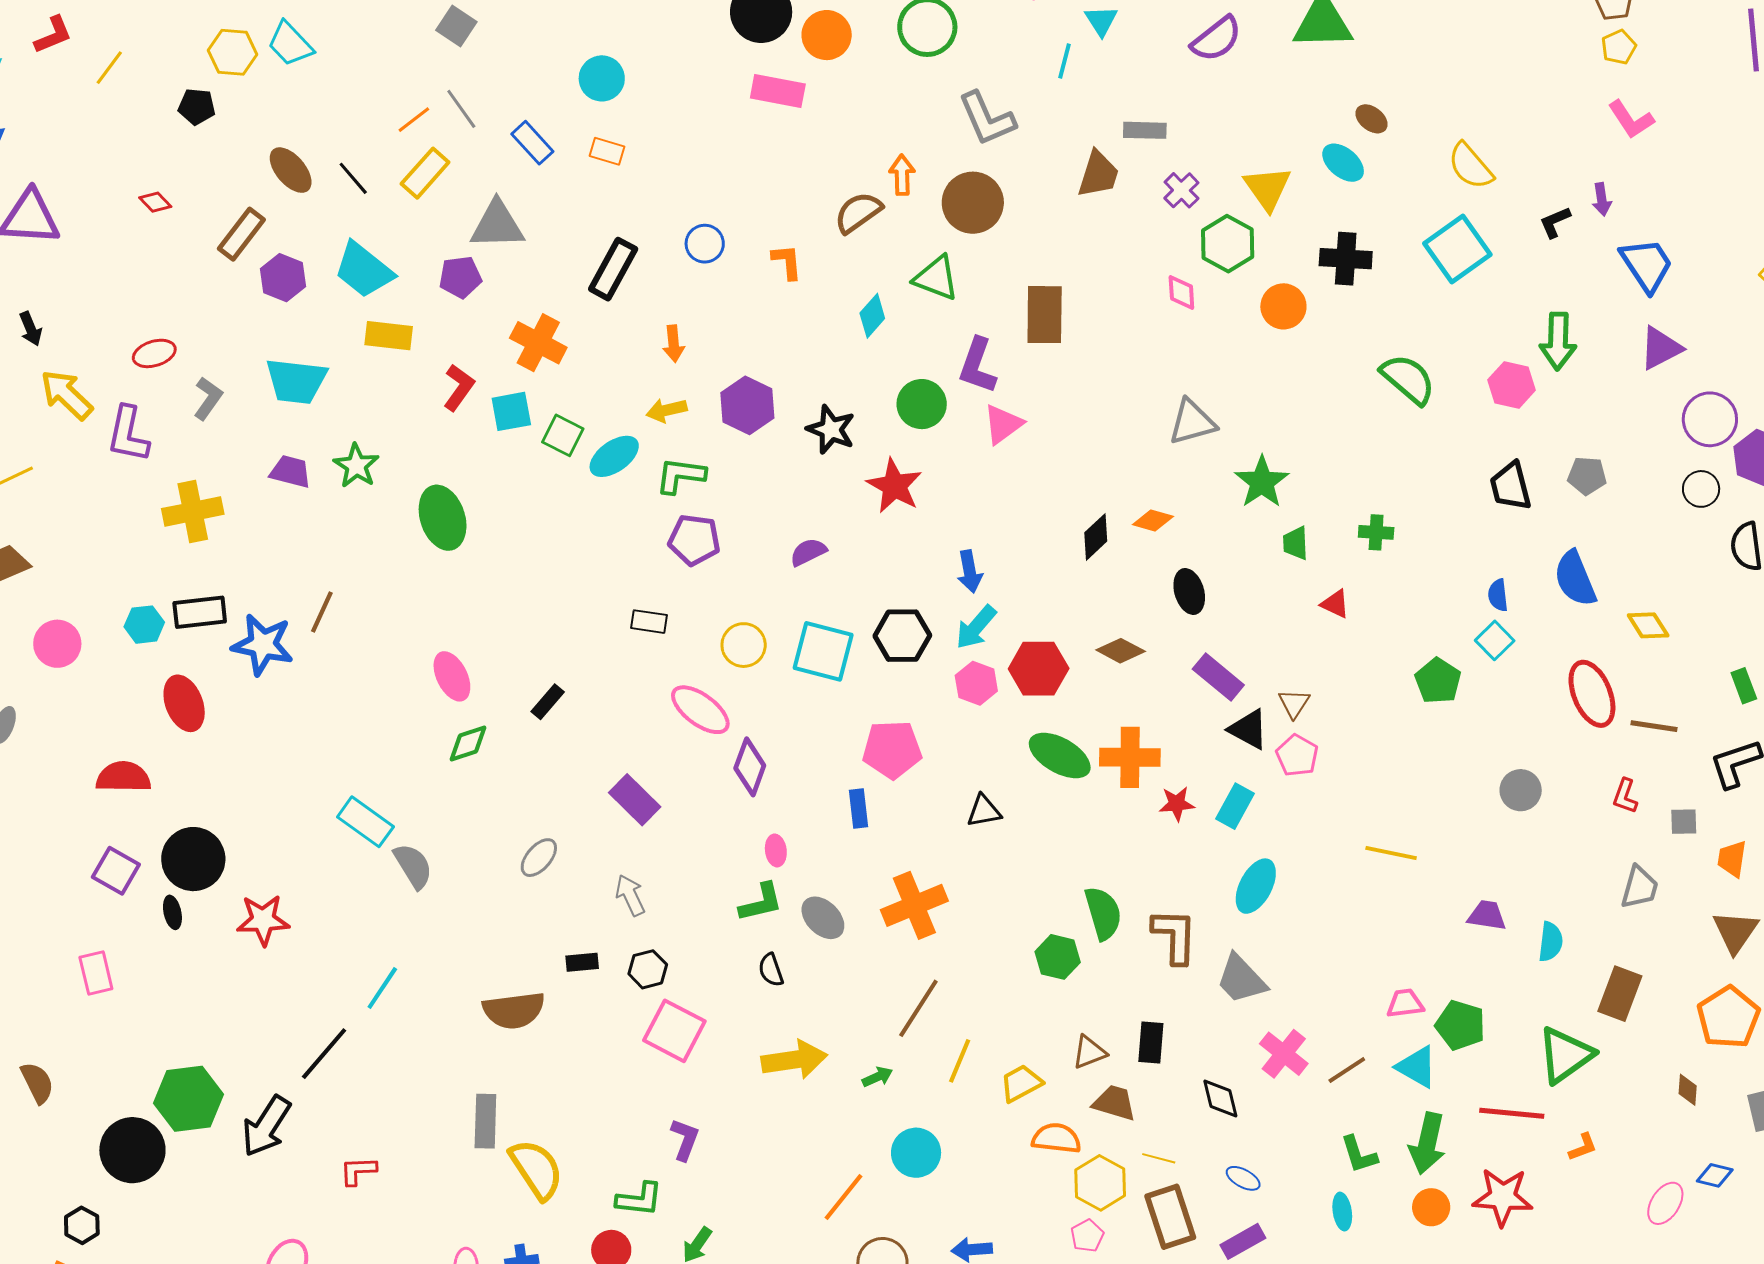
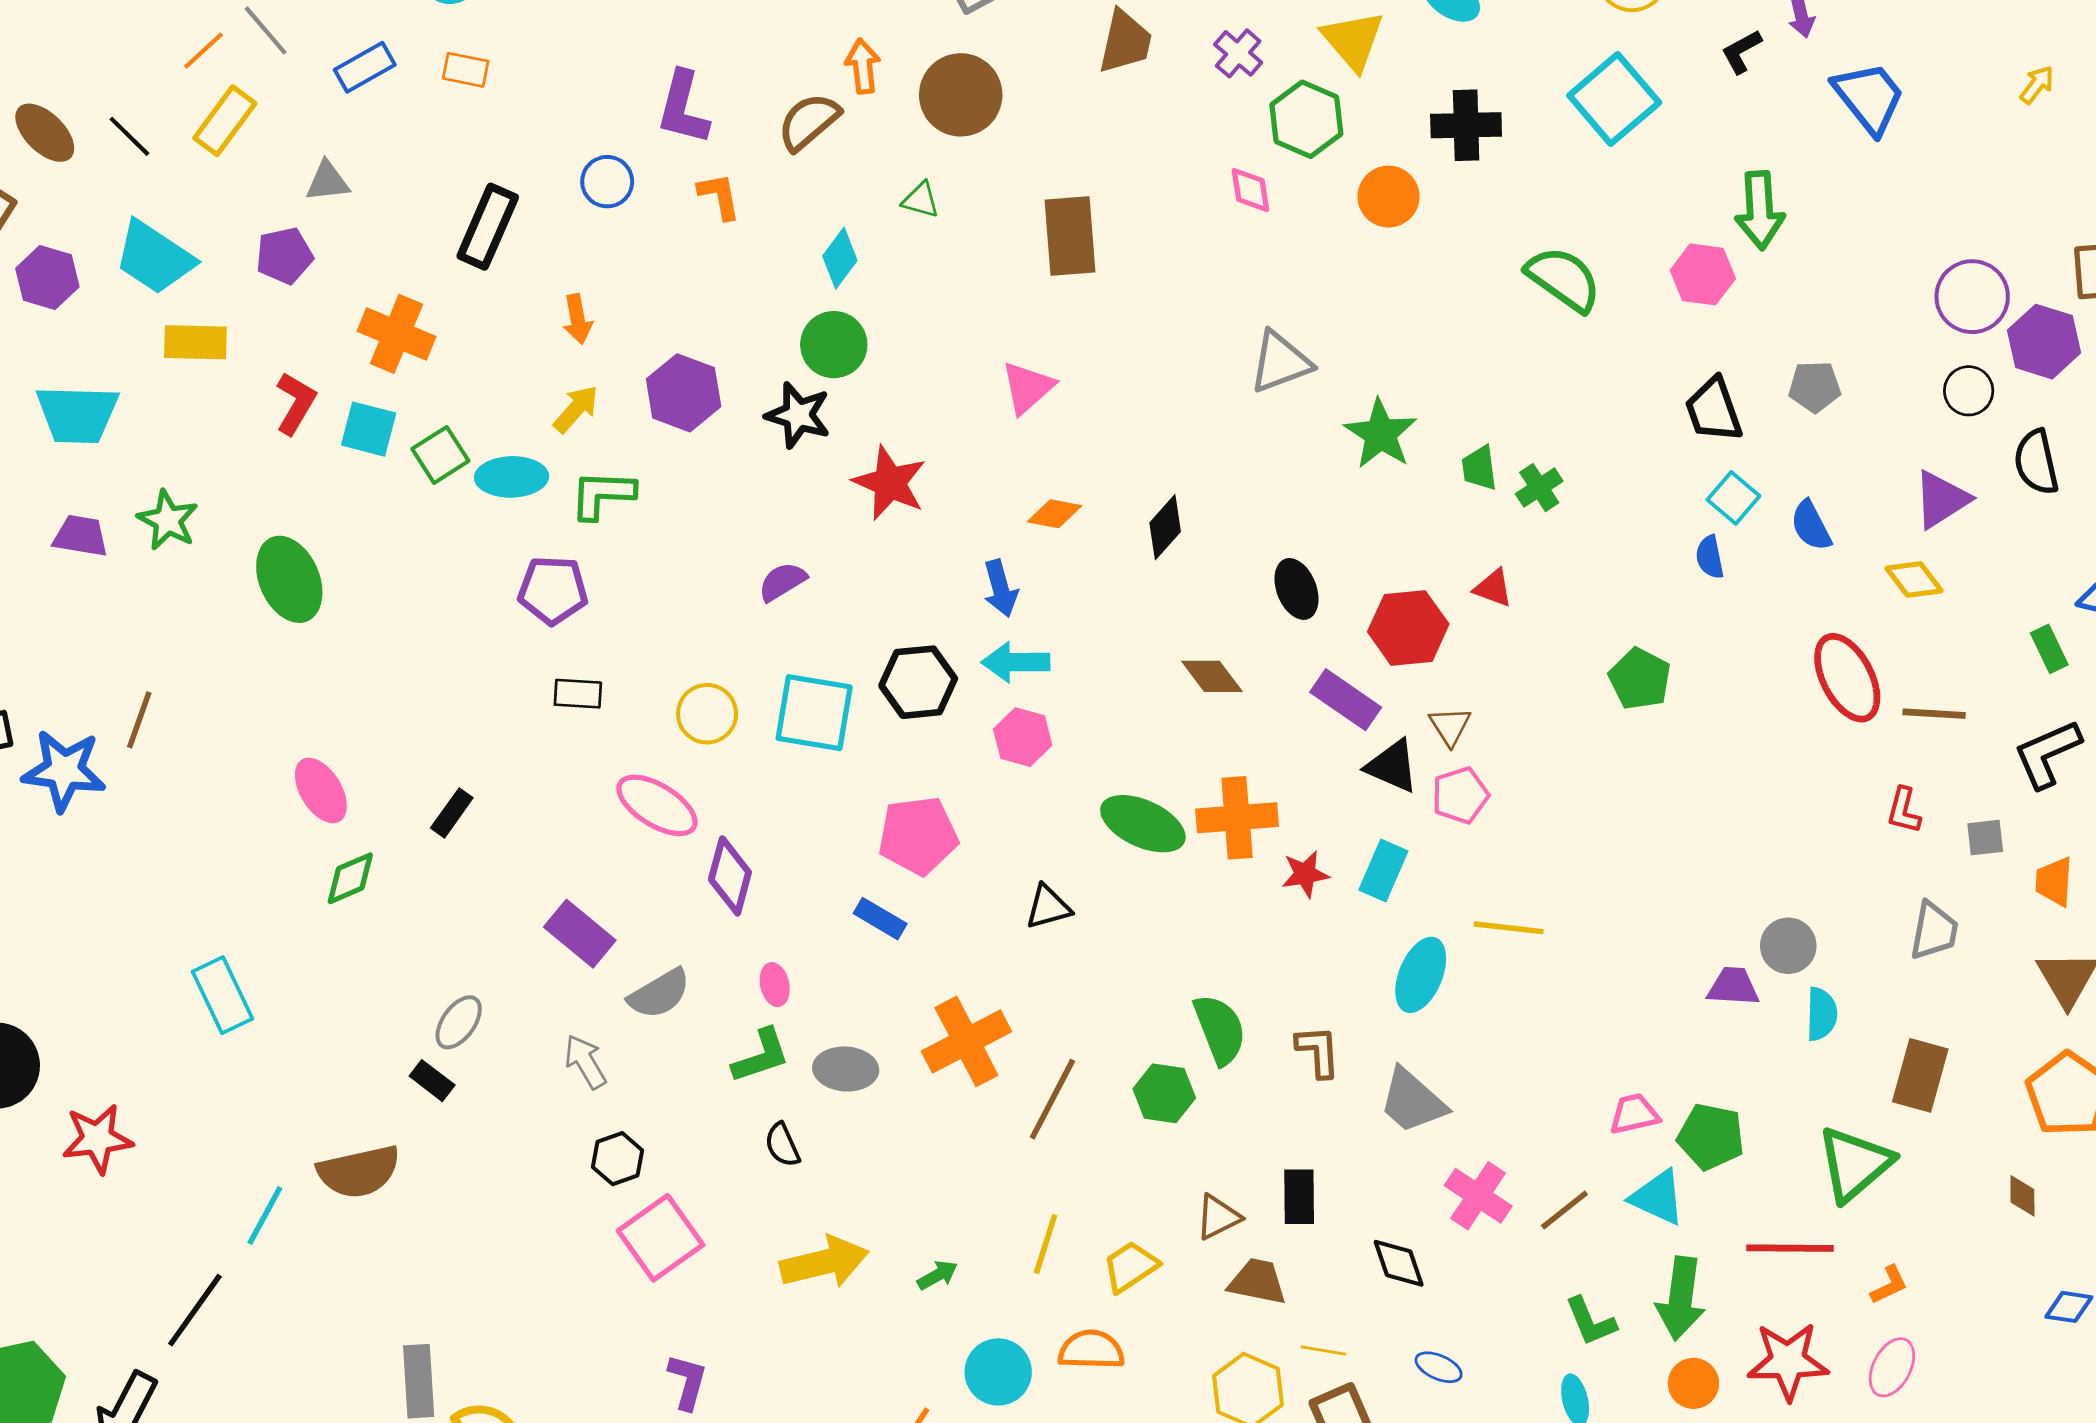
blue rectangle: (532, 143) -> (365, 67), turned -72
gray triangle: (497, 225) -> (328, 181), size x0.6
green triangle: (936, 278) -> (921, 200), size x0.6
purple triangle: (1661, 348) -> (1941, 499), moved
purple L-shape: (977, 366) -> (683, 108), moved
green circle: (922, 404) -> (834, 345), moved
yellow arrow: (667, 410) -> (576, 409), turned 150
cyan square: (511, 411) -> (369, 429), turned 30
green square: (563, 435) -> (440, 455), turned 36
cyan ellipse: (614, 456) -> (512, 477), turned 39
orange diamond: (1153, 521) -> (1055, 514), moved
green cross: (1376, 532) -> (1539, 488), turned -32
purple pentagon: (694, 540) -> (553, 590), moved
green trapezoid: (1296, 543) -> (1479, 468), moved
blue semicircle: (1575, 579) -> (1811, 526), size x0.7
cyan arrow: (976, 627) -> (1016, 662), turned 54
cyan square: (1495, 640) -> (1734, 498), moved
brown diamond: (1121, 651) -> (1212, 676), turned 30
red hexagon: (1039, 669) -> (1408, 628), moved
pink pentagon: (1297, 755) -> (1460, 795), turned 30
gray circle: (1521, 790) -> (1788, 946), moved
blue rectangle: (858, 809) -> (880, 919), turned -48
cyan rectangle: (365, 822) -> (222, 995), turned 34
yellow line: (1391, 853) -> (1509, 928), moved
gray semicircle: (413, 866) -> (659, 994), moved, turned 96
gray ellipse: (823, 918) -> (846, 1069), turned -36
brown L-shape: (1175, 936) -> (1318, 1051), size x0.7
black rectangle: (582, 962) -> (432, 1081), moved, turned 48
brown line: (918, 1008) -> (1052, 1099), moved
brown semicircle: (514, 1010) -> (359, 1172), moved
pink square: (674, 1031) -> (661, 1238), turned 32
orange semicircle: (1056, 1138) -> (1091, 1350), moved
pink ellipse: (1665, 1203) -> (1892, 1367), moved

